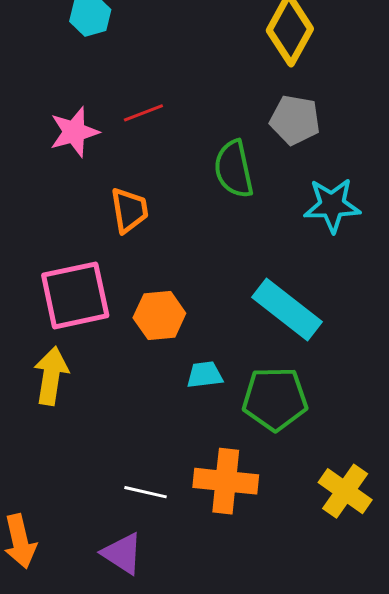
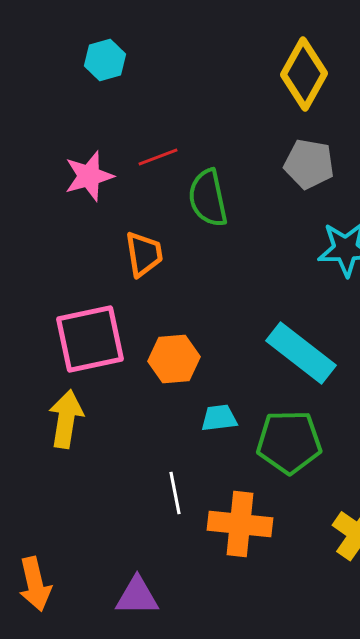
green semicircle: (234, 169) -> (208, 198), moved
white line: (145, 492) -> (175, 493), moved, turned 66
purple triangle: (122, 553) -> (137, 596), turned -33

